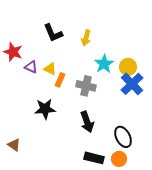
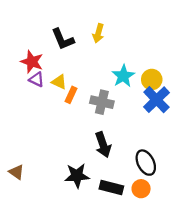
yellow arrow: (86, 38) -> (98, 33), moved
red star: (13, 52) -> (32, 62), moved
black star: (45, 109) -> (77, 176), moved

